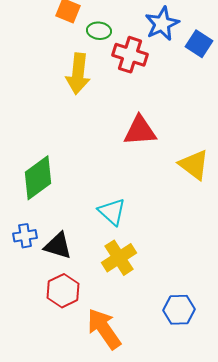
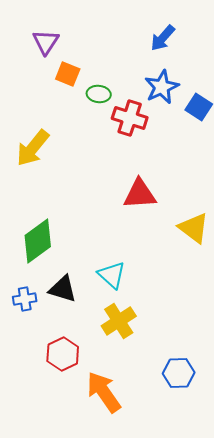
yellow arrow: (78, 74) -> (33, 148), moved, turned 33
black triangle: (58, 246) -> (63, 289), moved

